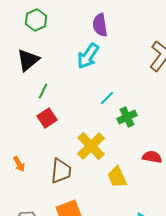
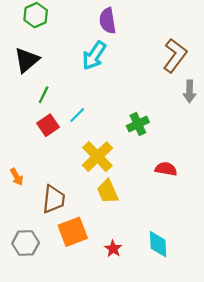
cyan line: (107, 98) -> (77, 115), moved
brown trapezoid: (61, 171) -> (54, 199), moved
yellow trapezoid: (117, 177) -> (108, 191), moved

